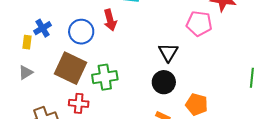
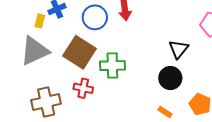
gray triangle: (26, 72) -> (35, 51), size x2.0

